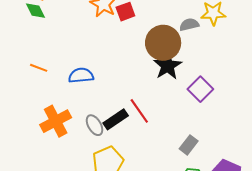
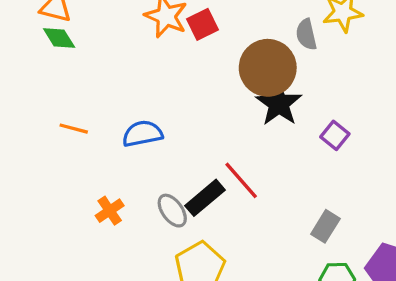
gray semicircle: (189, 25) -> (306, 34), turned -84
purple square: (200, 89) -> (335, 135), size x0.7
orange cross: (56, 121) -> (110, 211), size x0.6

